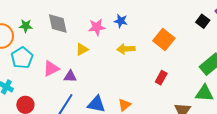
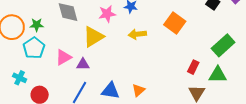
green star: (26, 26) -> (37, 25), moved
yellow triangle: (82, 49) -> (93, 37), size x1.6
red rectangle: (161, 78) -> (193, 67), moved

